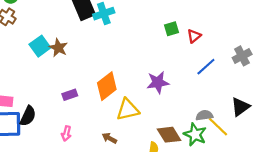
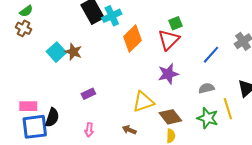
red triangle: (194, 36) -> (169, 40), moved, size x1.6
orange diamond: (107, 86) -> (133, 38), moved
gray semicircle: (204, 115) -> (206, 88), moved
yellow line: (218, 127) -> (228, 109), turned 35
brown diamond: (169, 135) -> (170, 117), moved

